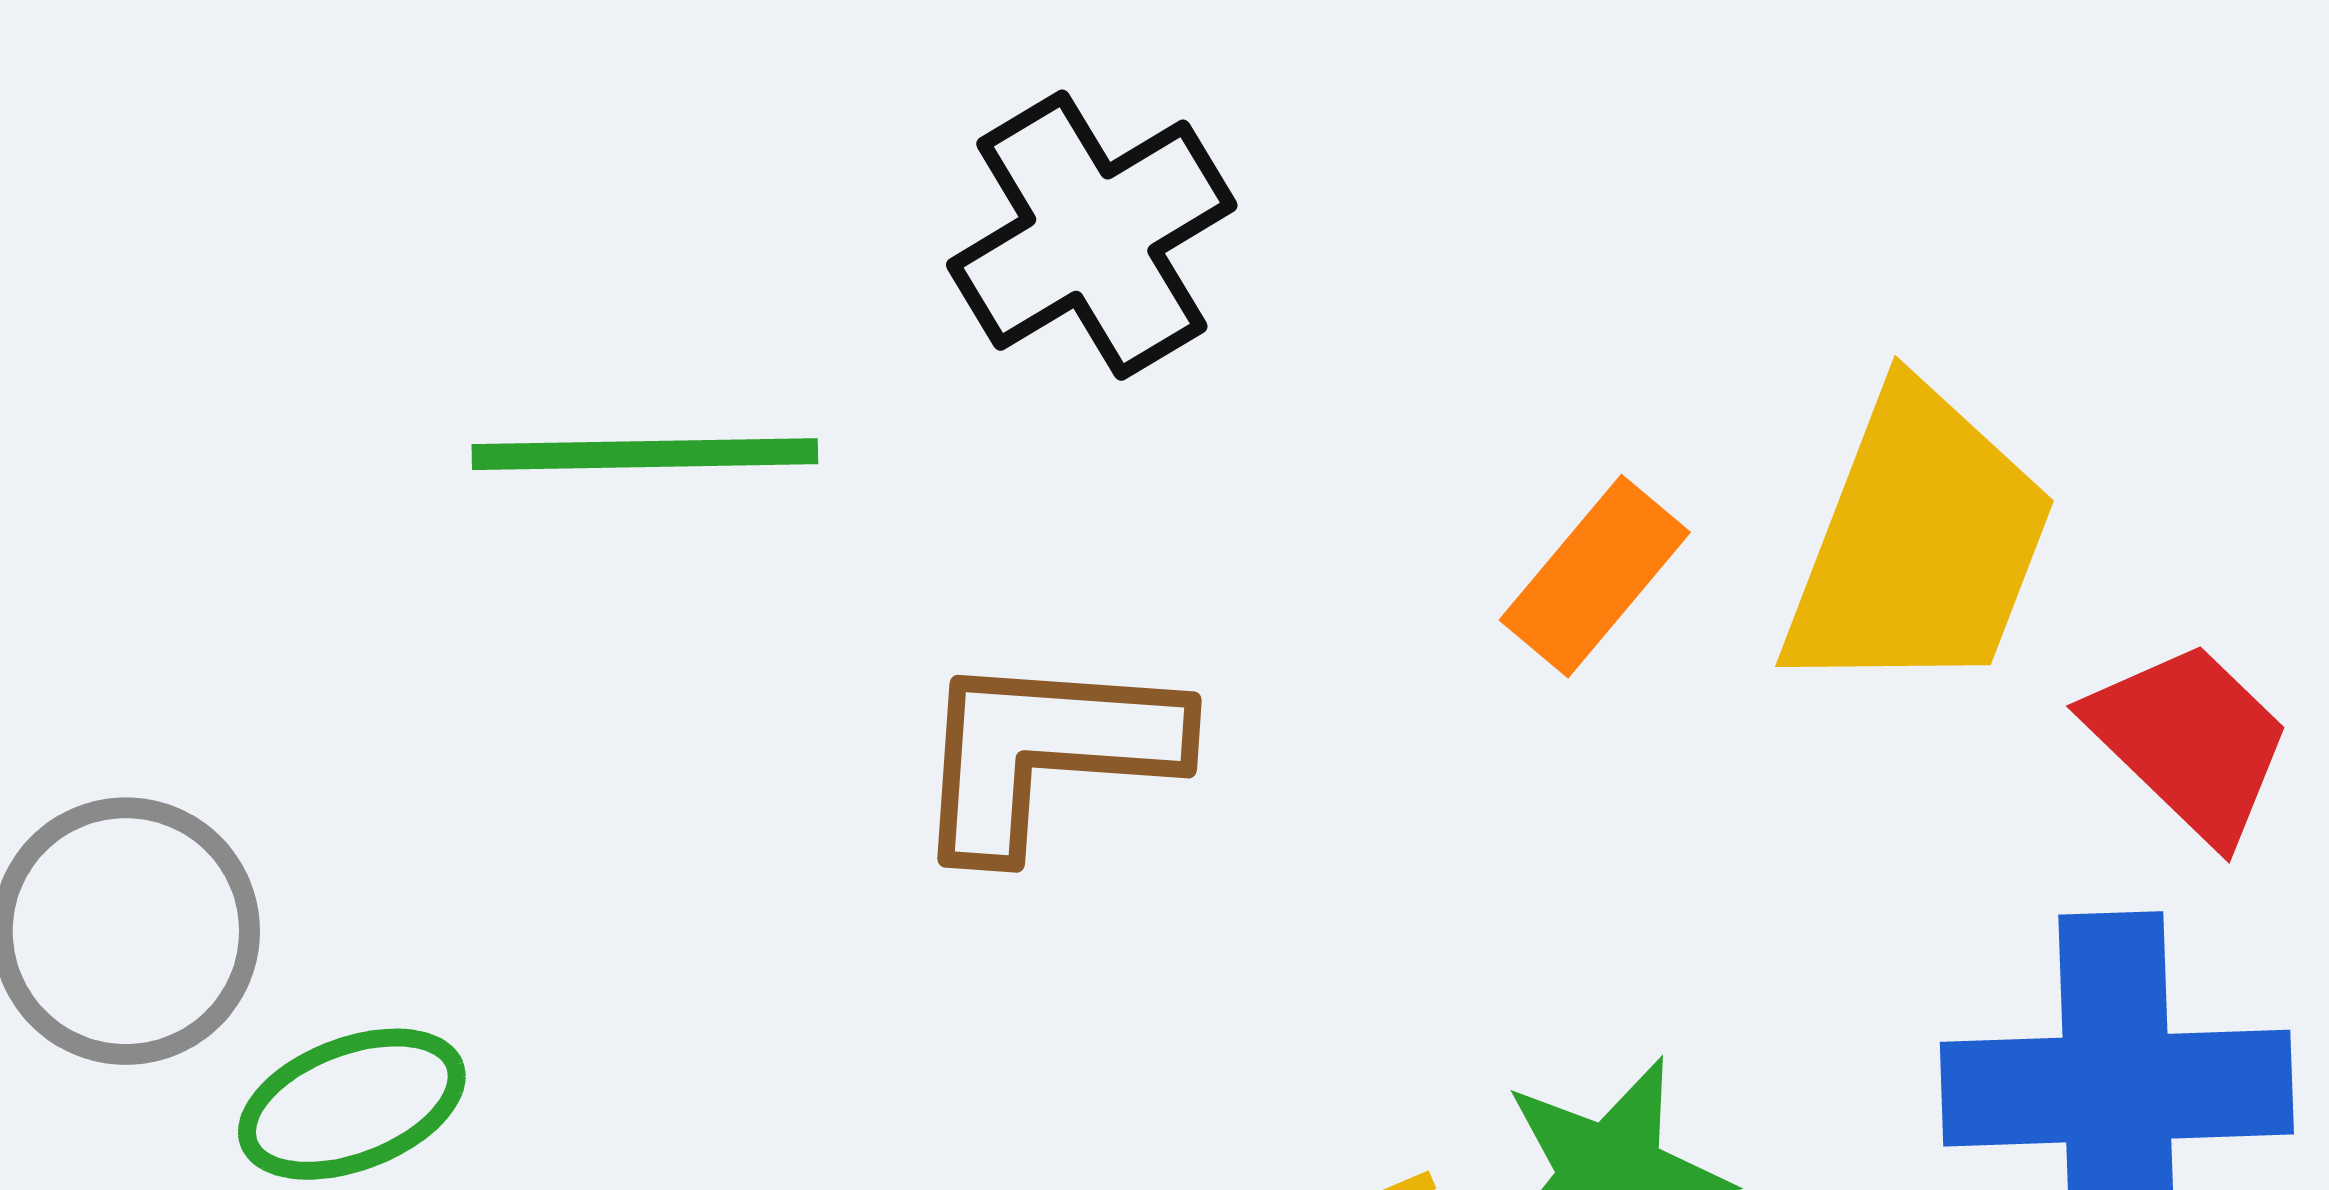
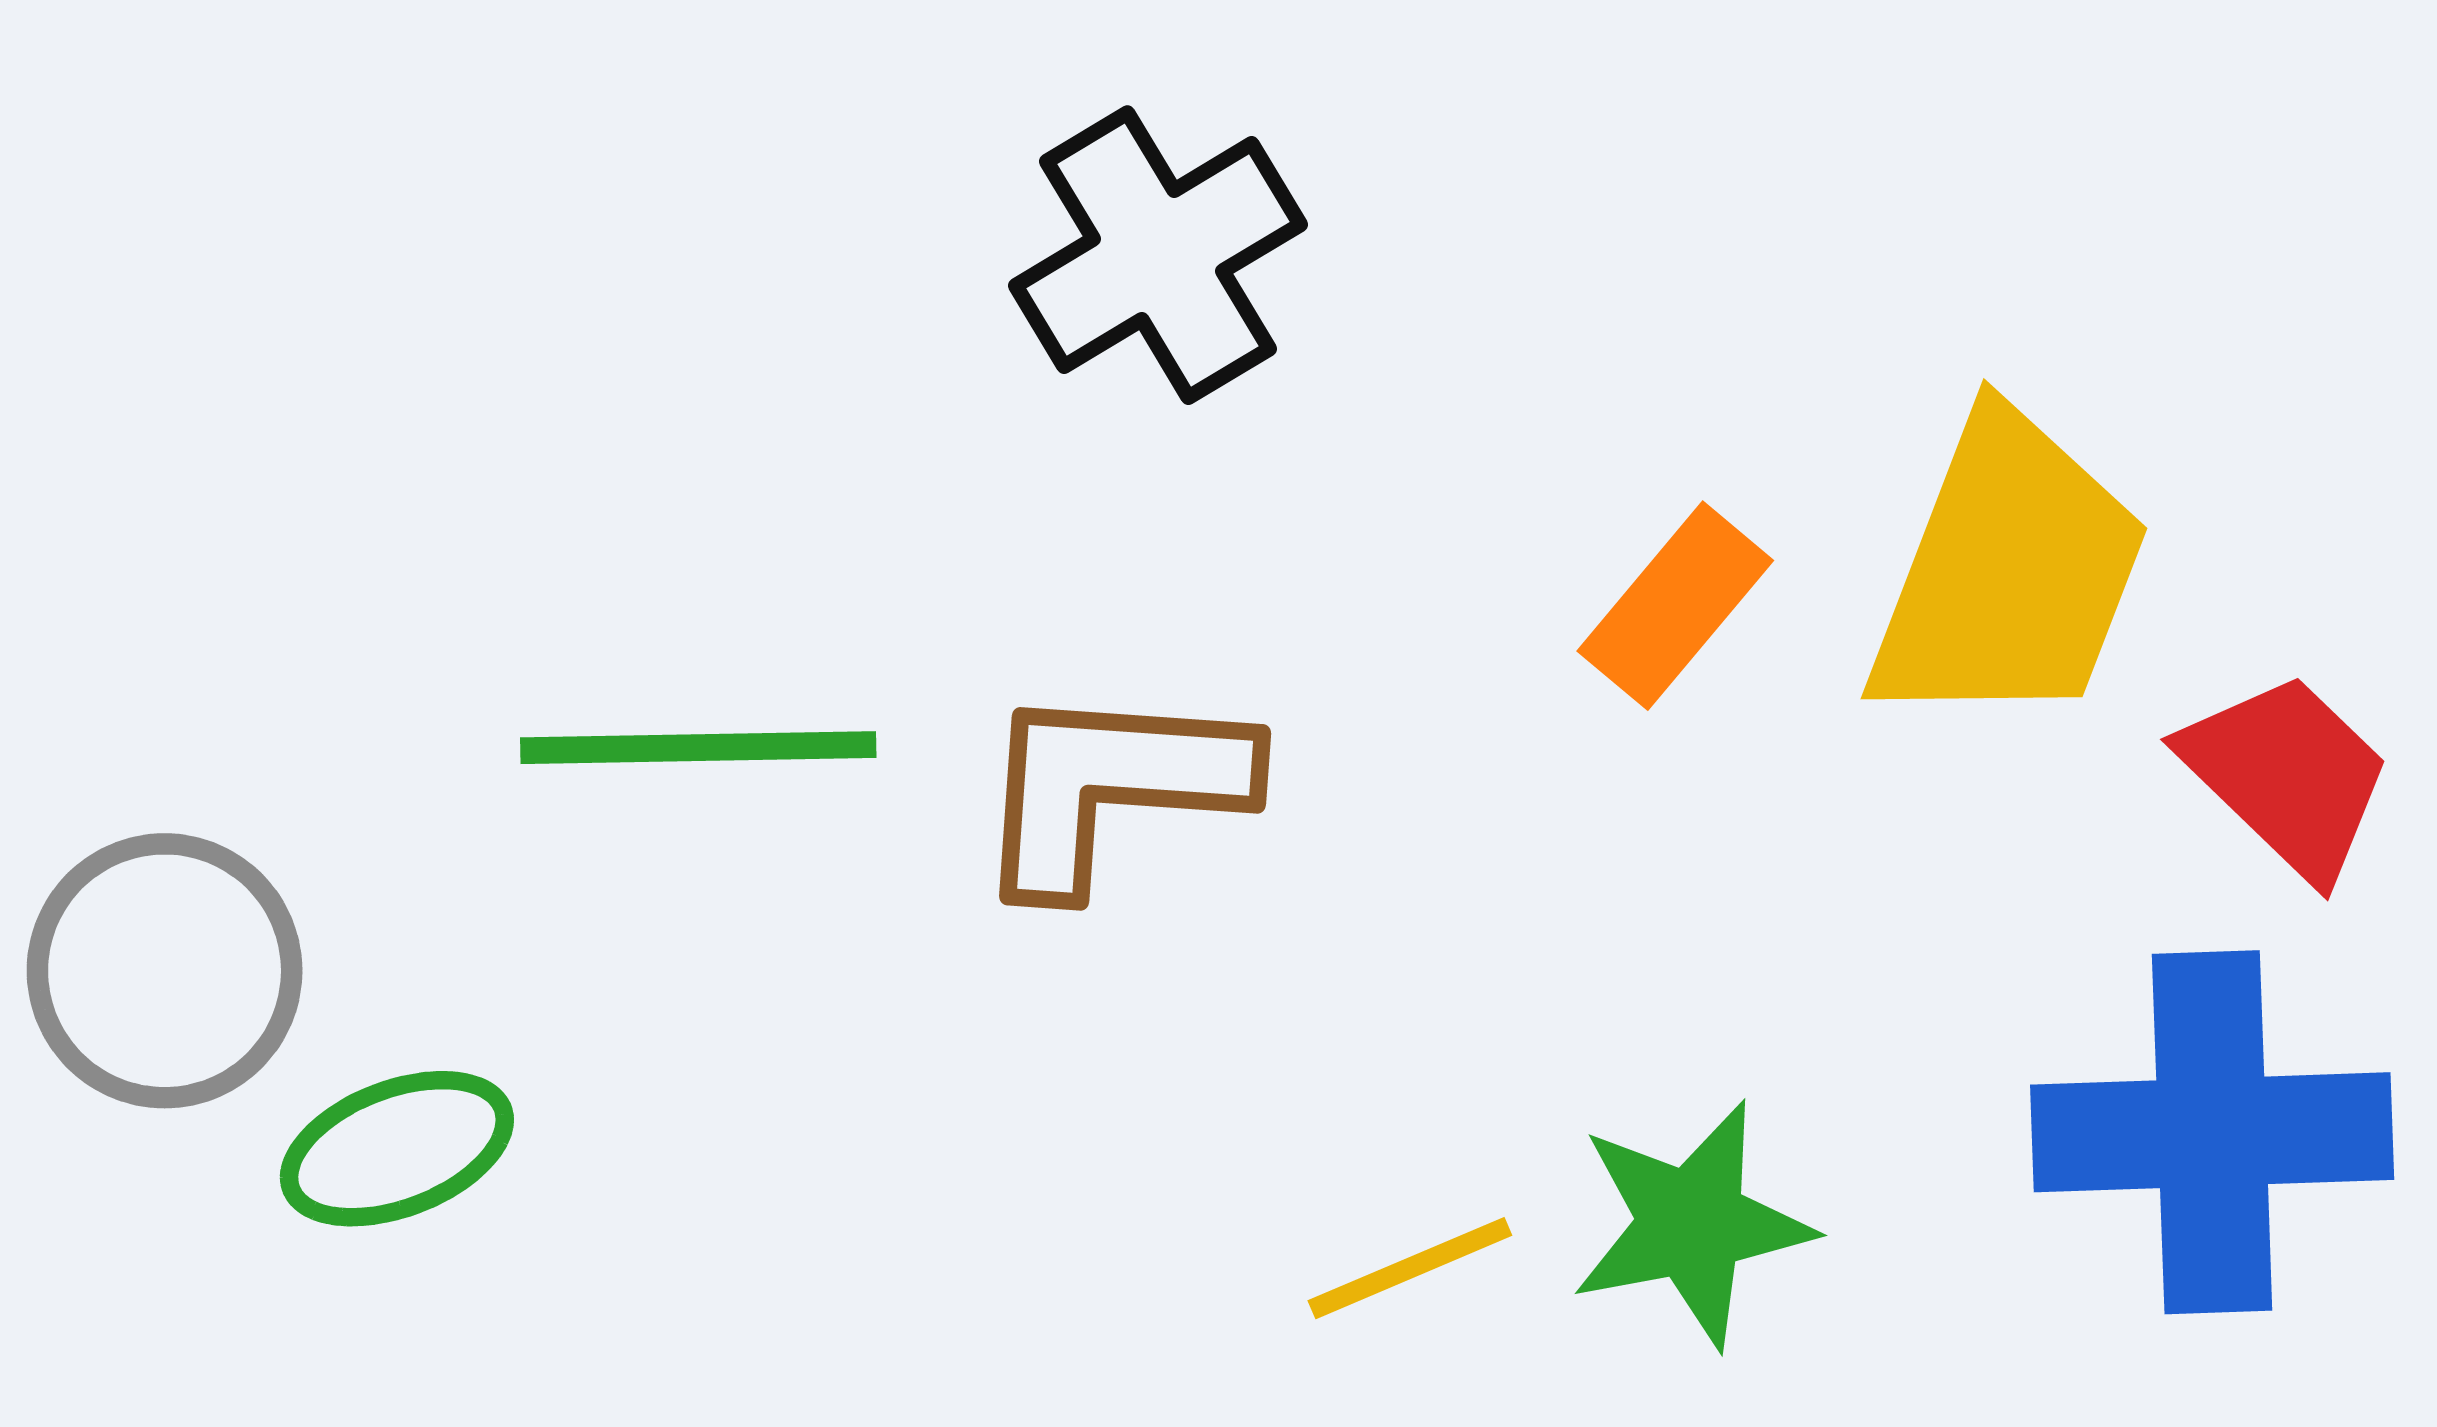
green line: (645, 454) -> (698, 748), moved

